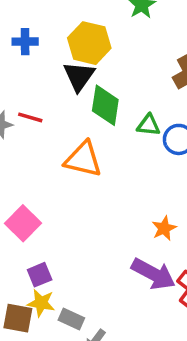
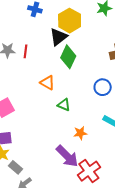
red line: (30, 117) -> (26, 51), turned 64
green triangle: (149, 125) -> (64, 105), moved
orange triangle: (83, 159) -> (47, 83), size x0.7

